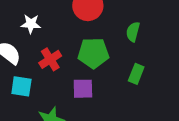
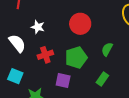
green pentagon: (93, 53) -> (76, 58), turned -30
cyan square: (21, 86) -> (15, 76), moved

